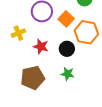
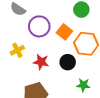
green star: (68, 74) -> (83, 85), moved

